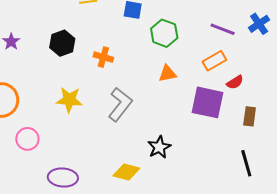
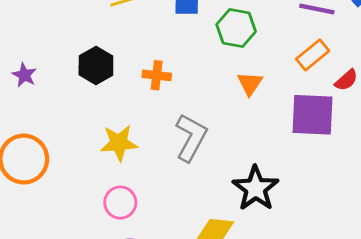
orange triangle: (167, 74) -> (250, 84), turned -36
pink circle: (27, 139) -> (120, 203), moved
black star: (159, 147) -> (256, 188), size x1.4

